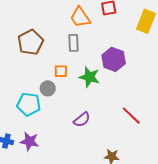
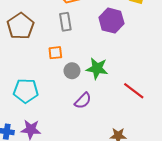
purple hexagon: (114, 59) -> (111, 21), moved
green star: (89, 77) -> (97, 68), moved
gray circle: (48, 88) -> (72, 71), moved

